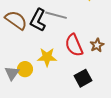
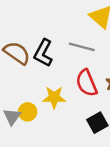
gray line: (56, 15) -> (82, 47), moved

